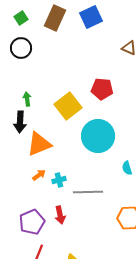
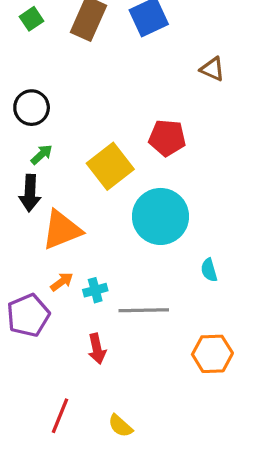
black circle: (21, 48) -> (32, 108), moved
green arrow: (27, 99) -> (42, 154), turned 56
purple pentagon: (32, 222) -> (28, 315), moved

